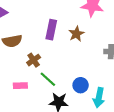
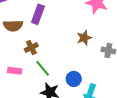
purple rectangle: (51, 30) -> (38, 14), moved
brown star: (76, 34) -> (84, 38), moved

